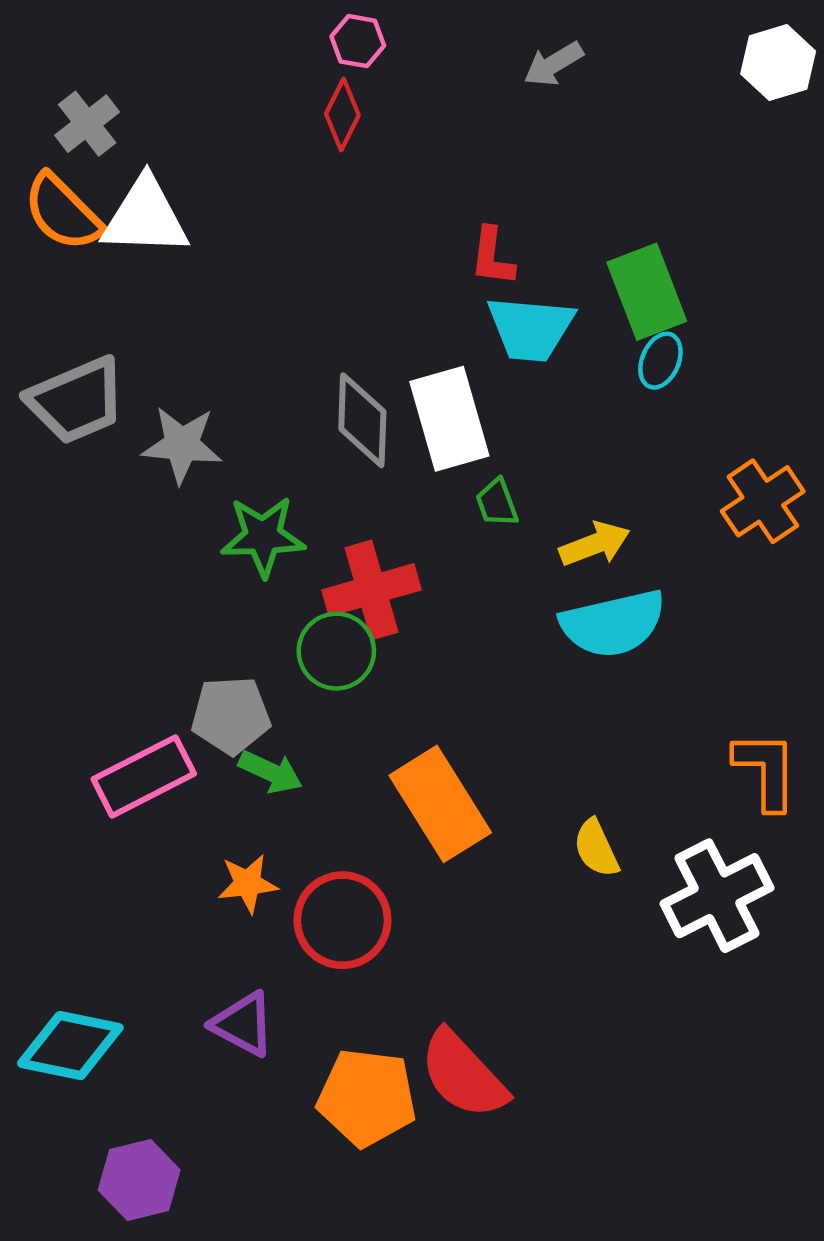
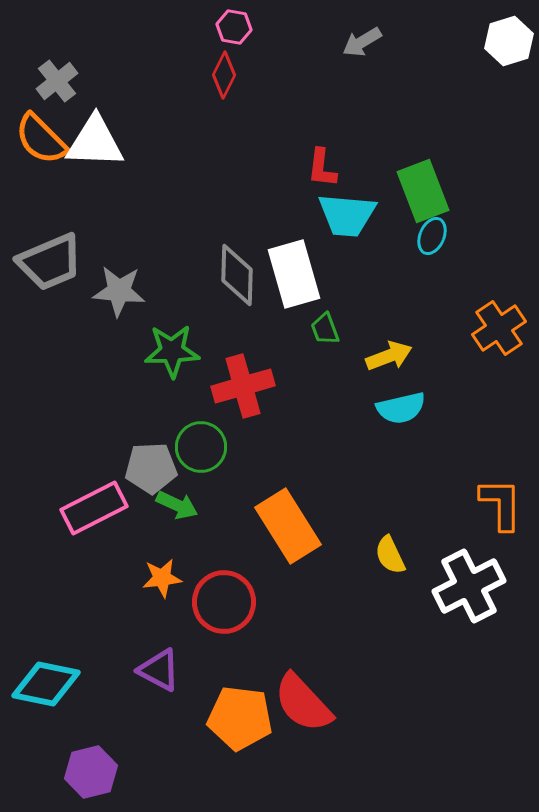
cyan semicircle: (613, 624) -> (401, 408), size x0.7
green circle: (336, 651) -> (201, 447), moved

